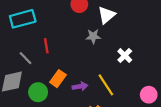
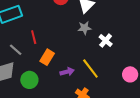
gray star: (93, 36) -> (84, 28), moved
orange rectangle: (58, 79) -> (47, 57), moved

